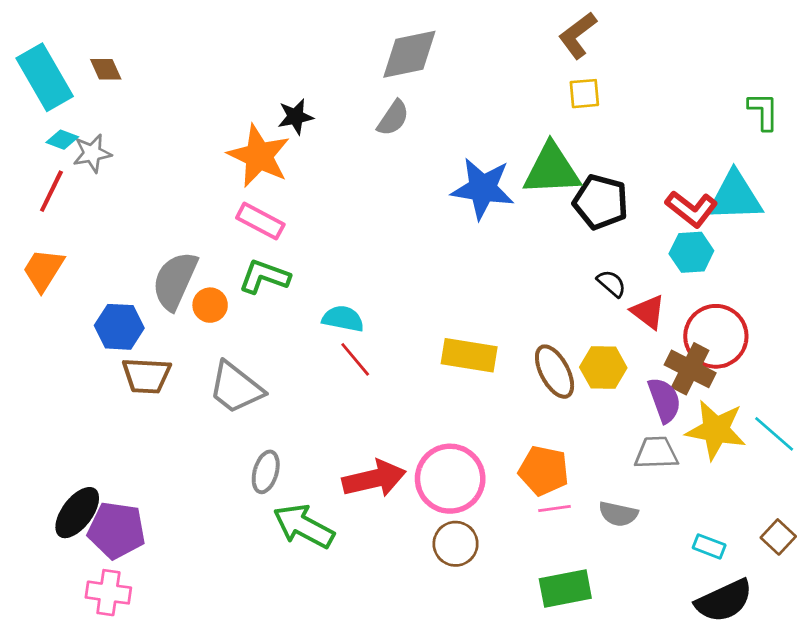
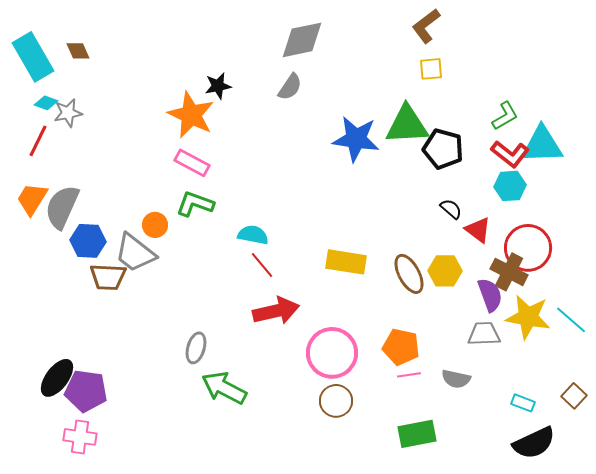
green L-shape: (763, 111) -> (505, 116), moved, turned 60
gray semicircle: (175, 281) -> (62, 207), moved
gray trapezoid: (236, 388) -> (135, 253), moved
red arrow: (374, 479) -> (276, 311), moved

